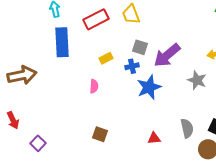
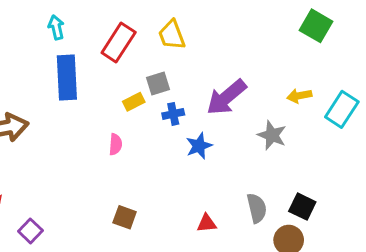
red rectangle: (96, 19) -> (119, 43), turned -30
gray square: (140, 47) -> (158, 84), moved, turned -35
blue star: (149, 87) -> (199, 146), size x0.7

